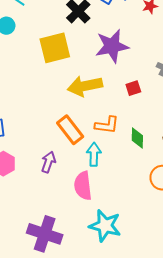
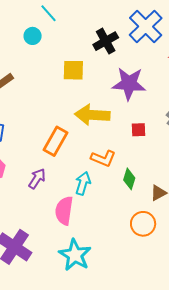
yellow square: (55, 48) -> (73, 70), size x0.7
orange rectangle: (70, 130) -> (55, 141), moved, turned 52

